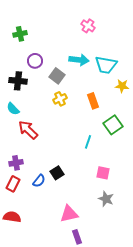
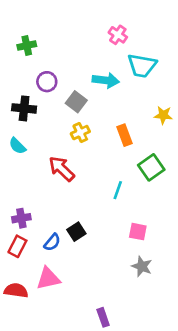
cyan trapezoid: (106, 65) -> (142, 66), moved
red arrow: (28, 130) -> (62, 169), moved
pink triangle: (69, 214) -> (48, 278), moved

